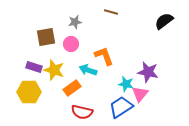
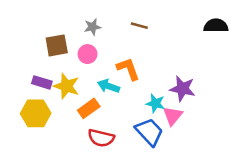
brown line: (111, 12) -> (139, 26), moved
black semicircle: (164, 21) -> (216, 26), moved, turned 36
blue trapezoid: (121, 107) -> (149, 132), turned 80

